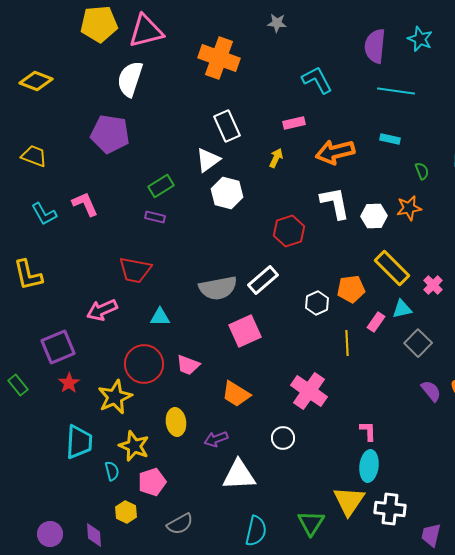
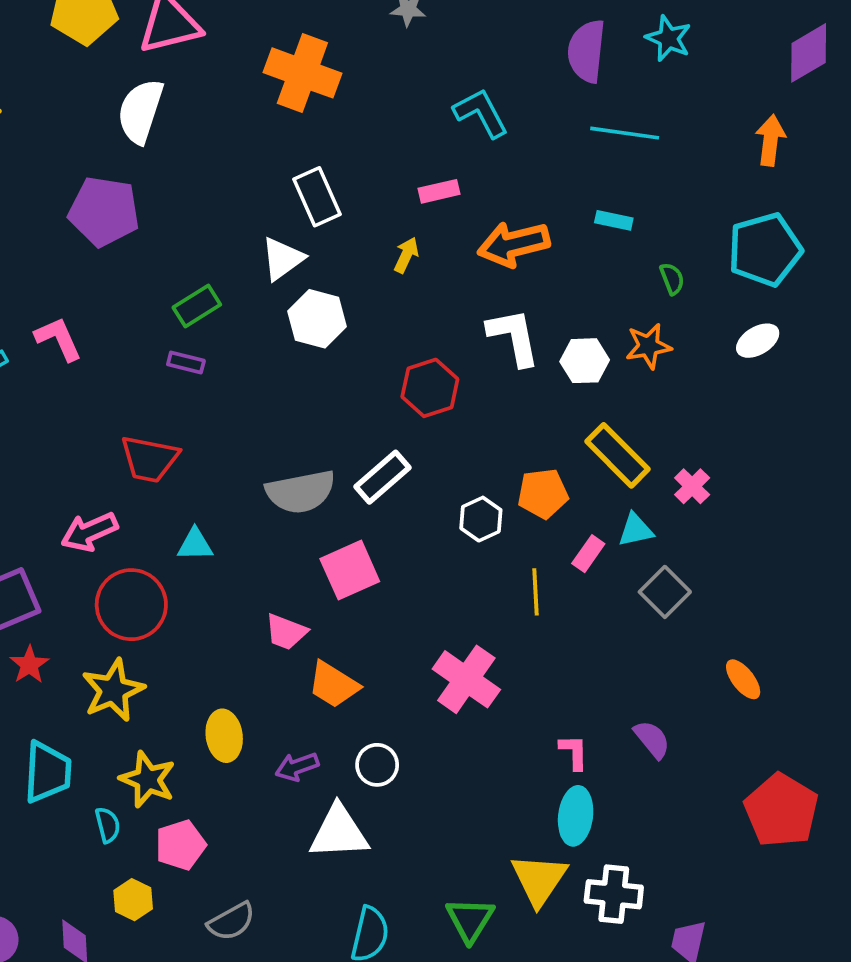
red circle: (144, 364) -> (131, 605), moved
pink trapezoid: (188, 365) -> (286, 632), moved
purple semicircle: (431, 391) -> (652, 739), moved
white circle: (283, 438) -> (377, 765), moved

